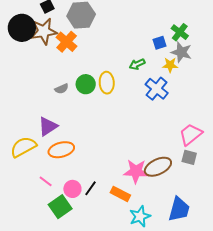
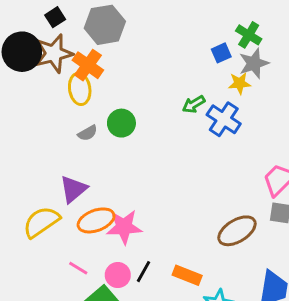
gray star: (181, 52) -> (254, 63), turned -30
green arrow: (137, 64) -> (194, 104), moved
yellow ellipse: (107, 83) -> (80, 89), moved
pink star: (136, 171) -> (124, 227), moved

